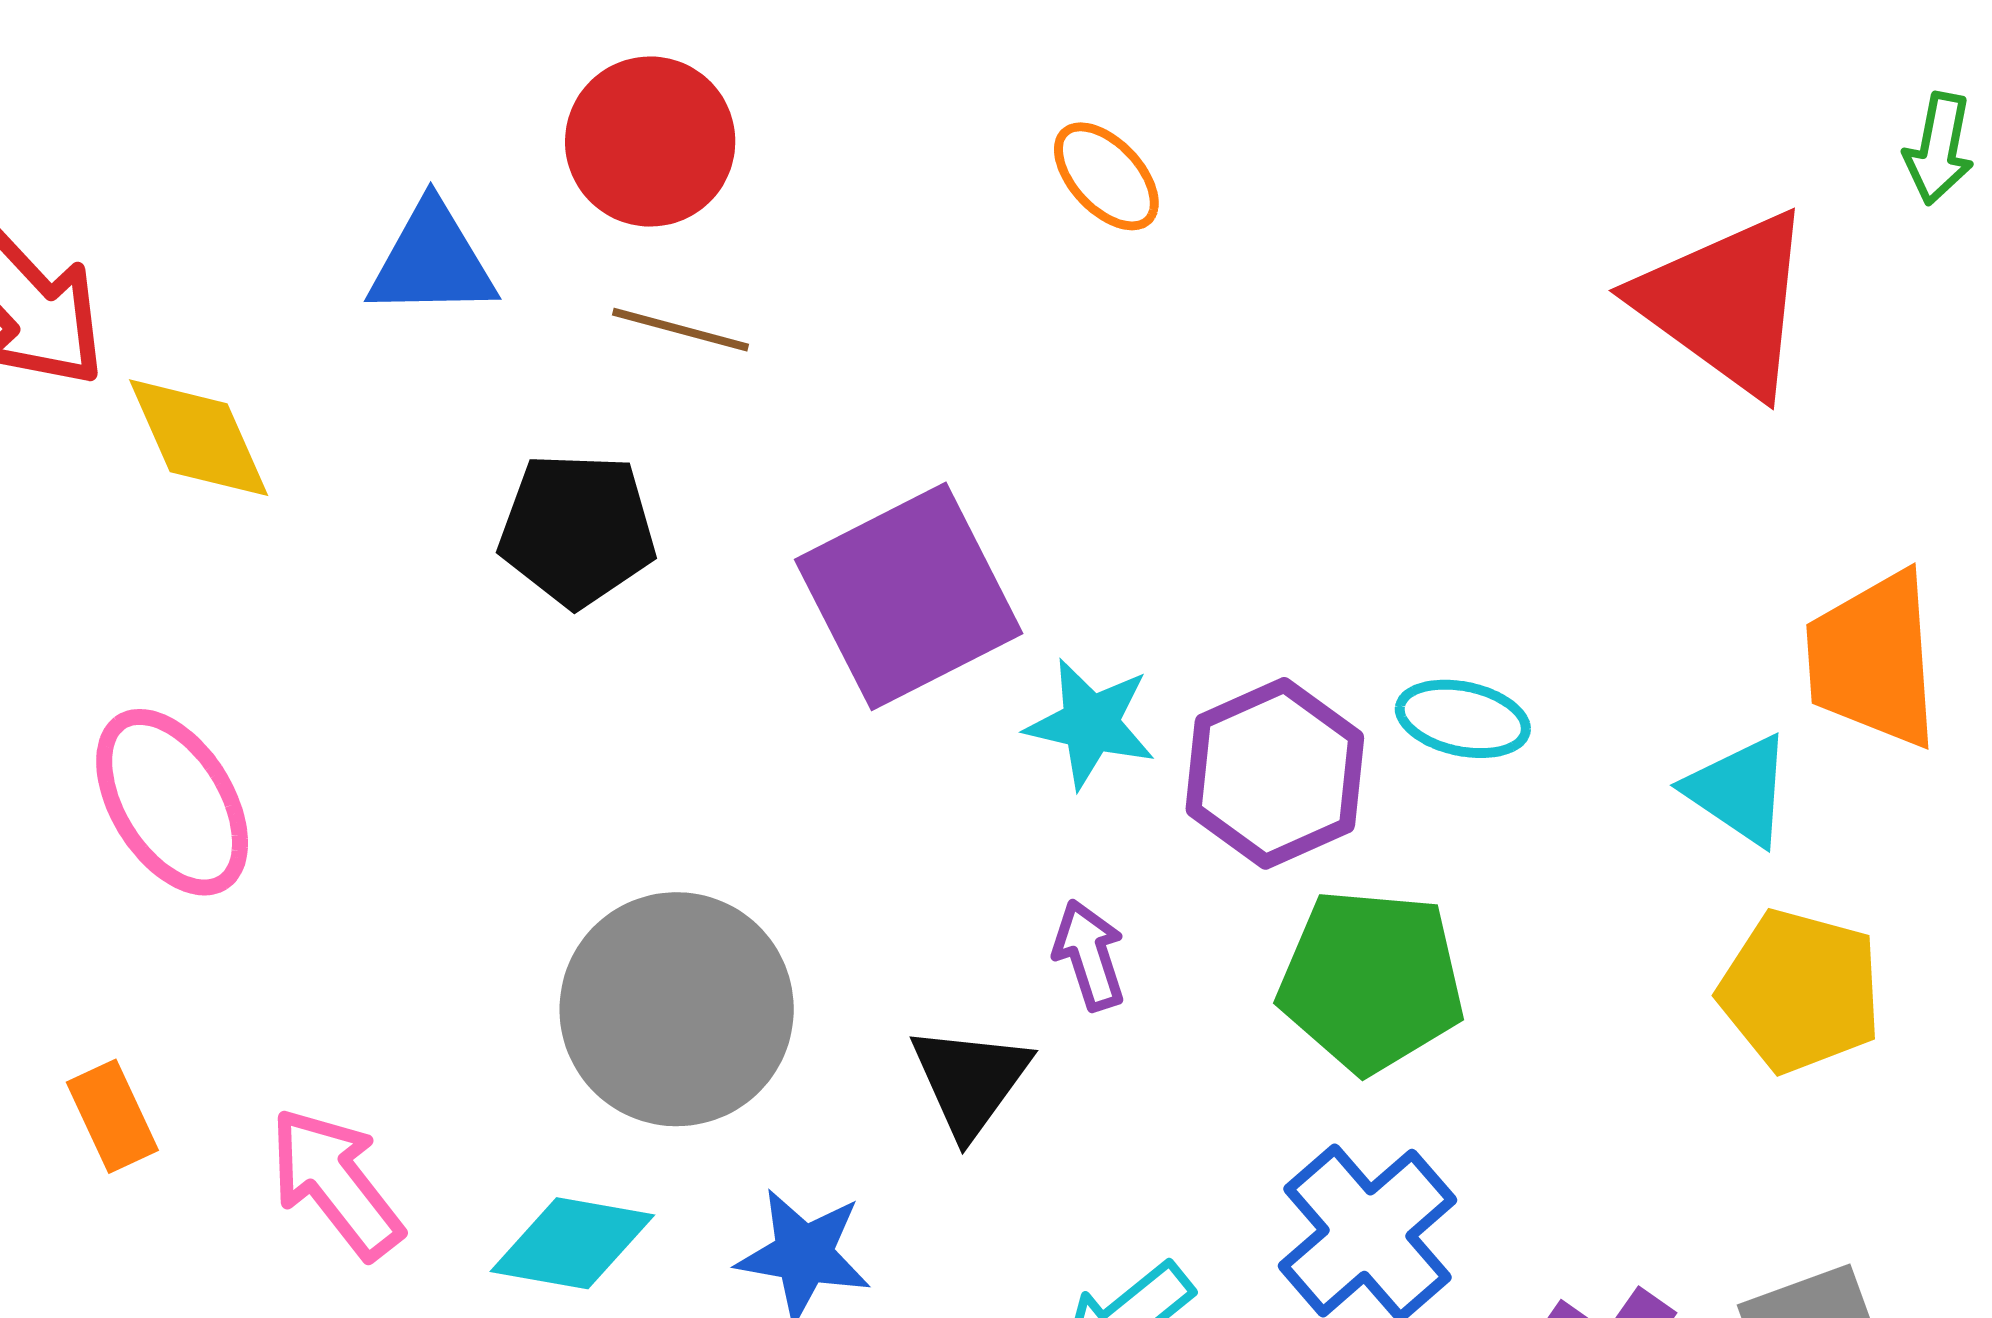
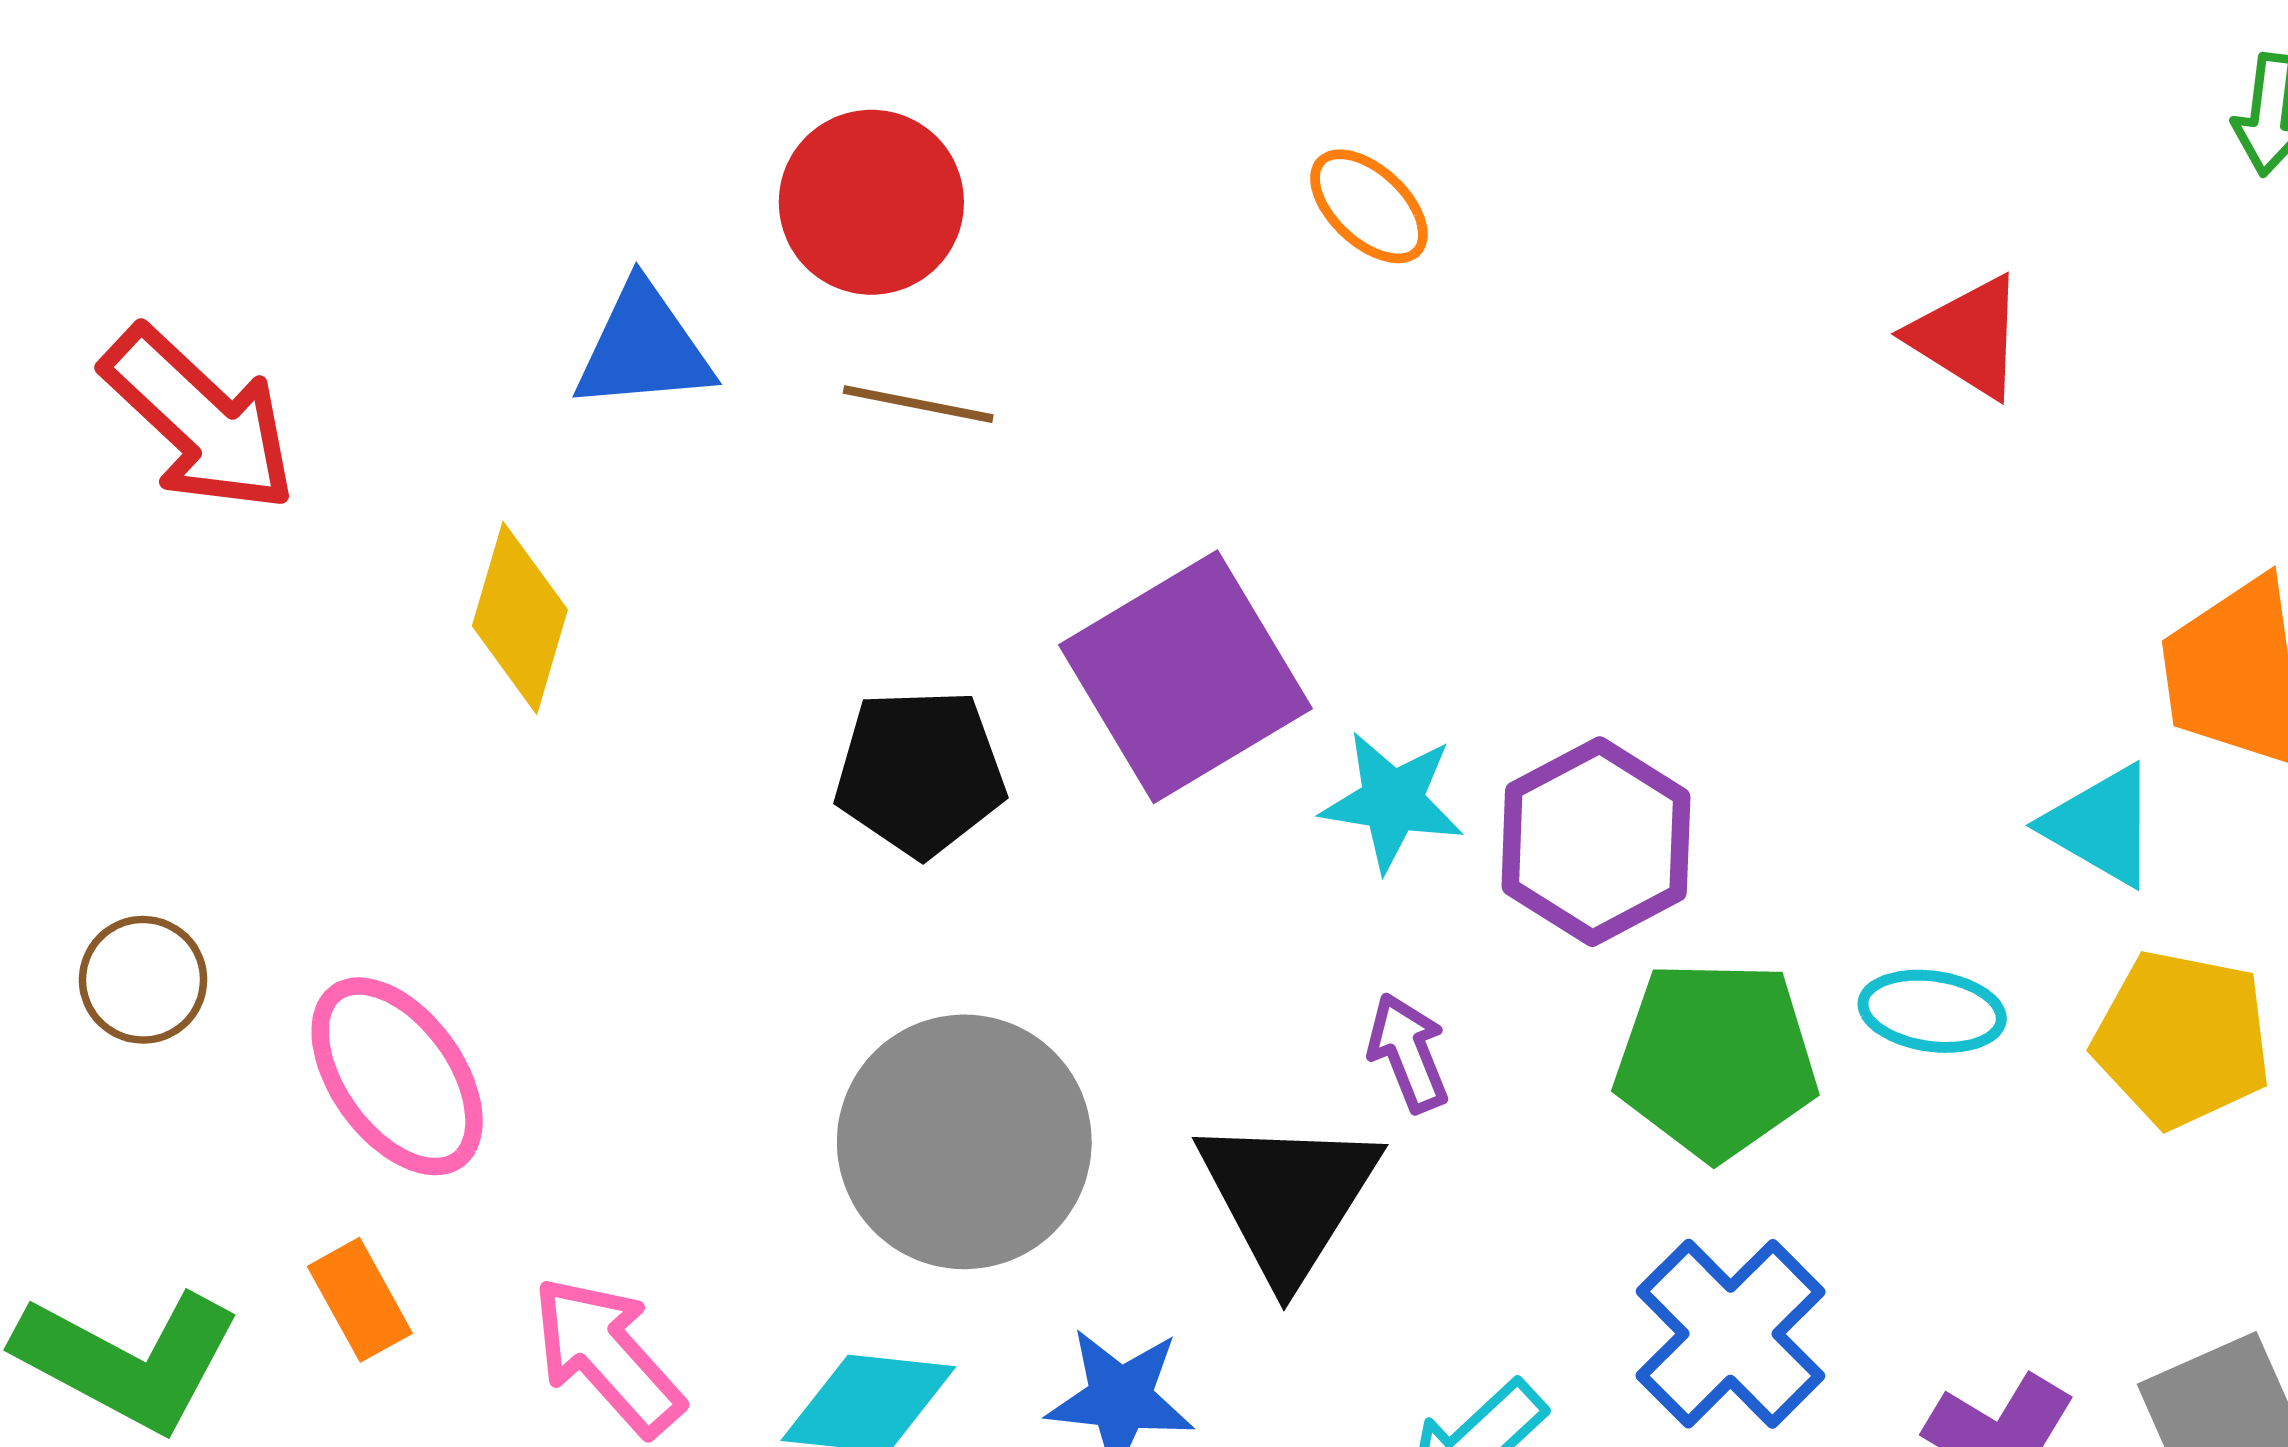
red triangle: (1726, 303) -> (1968, 337), moved, size x0.6
yellow diamond: (199, 438) -> (520, 618), moved, turned 44
black pentagon: (577, 530) -> (920, 772), moved
cyan ellipse: (1463, 719) -> (1932, 1011), moved
pink ellipse: (172, 802) -> (397, 1076), moved
black triangle: (970, 1081) -> (1288, 1198), size x1.4

